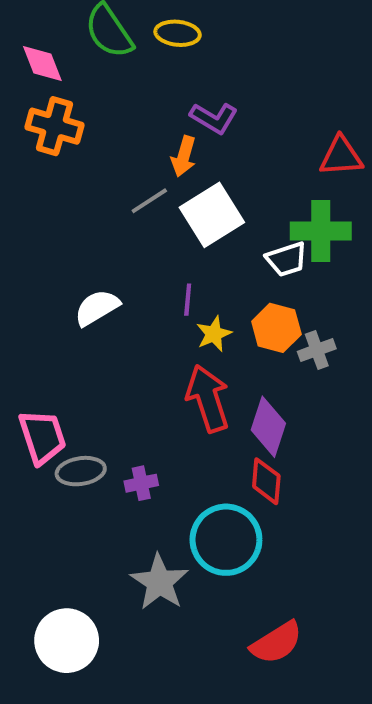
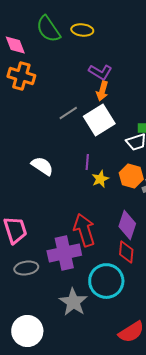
orange arrow: (184, 156) -> (102, 91), moved
white semicircle: (97, 308) -> (42, 166), turned 65
red arrow: (208, 398) -> (84, 230), moved
gray ellipse: (81, 471) -> (26, 268), moved
purple cross: (141, 483) -> (64, 253), size x2.0

